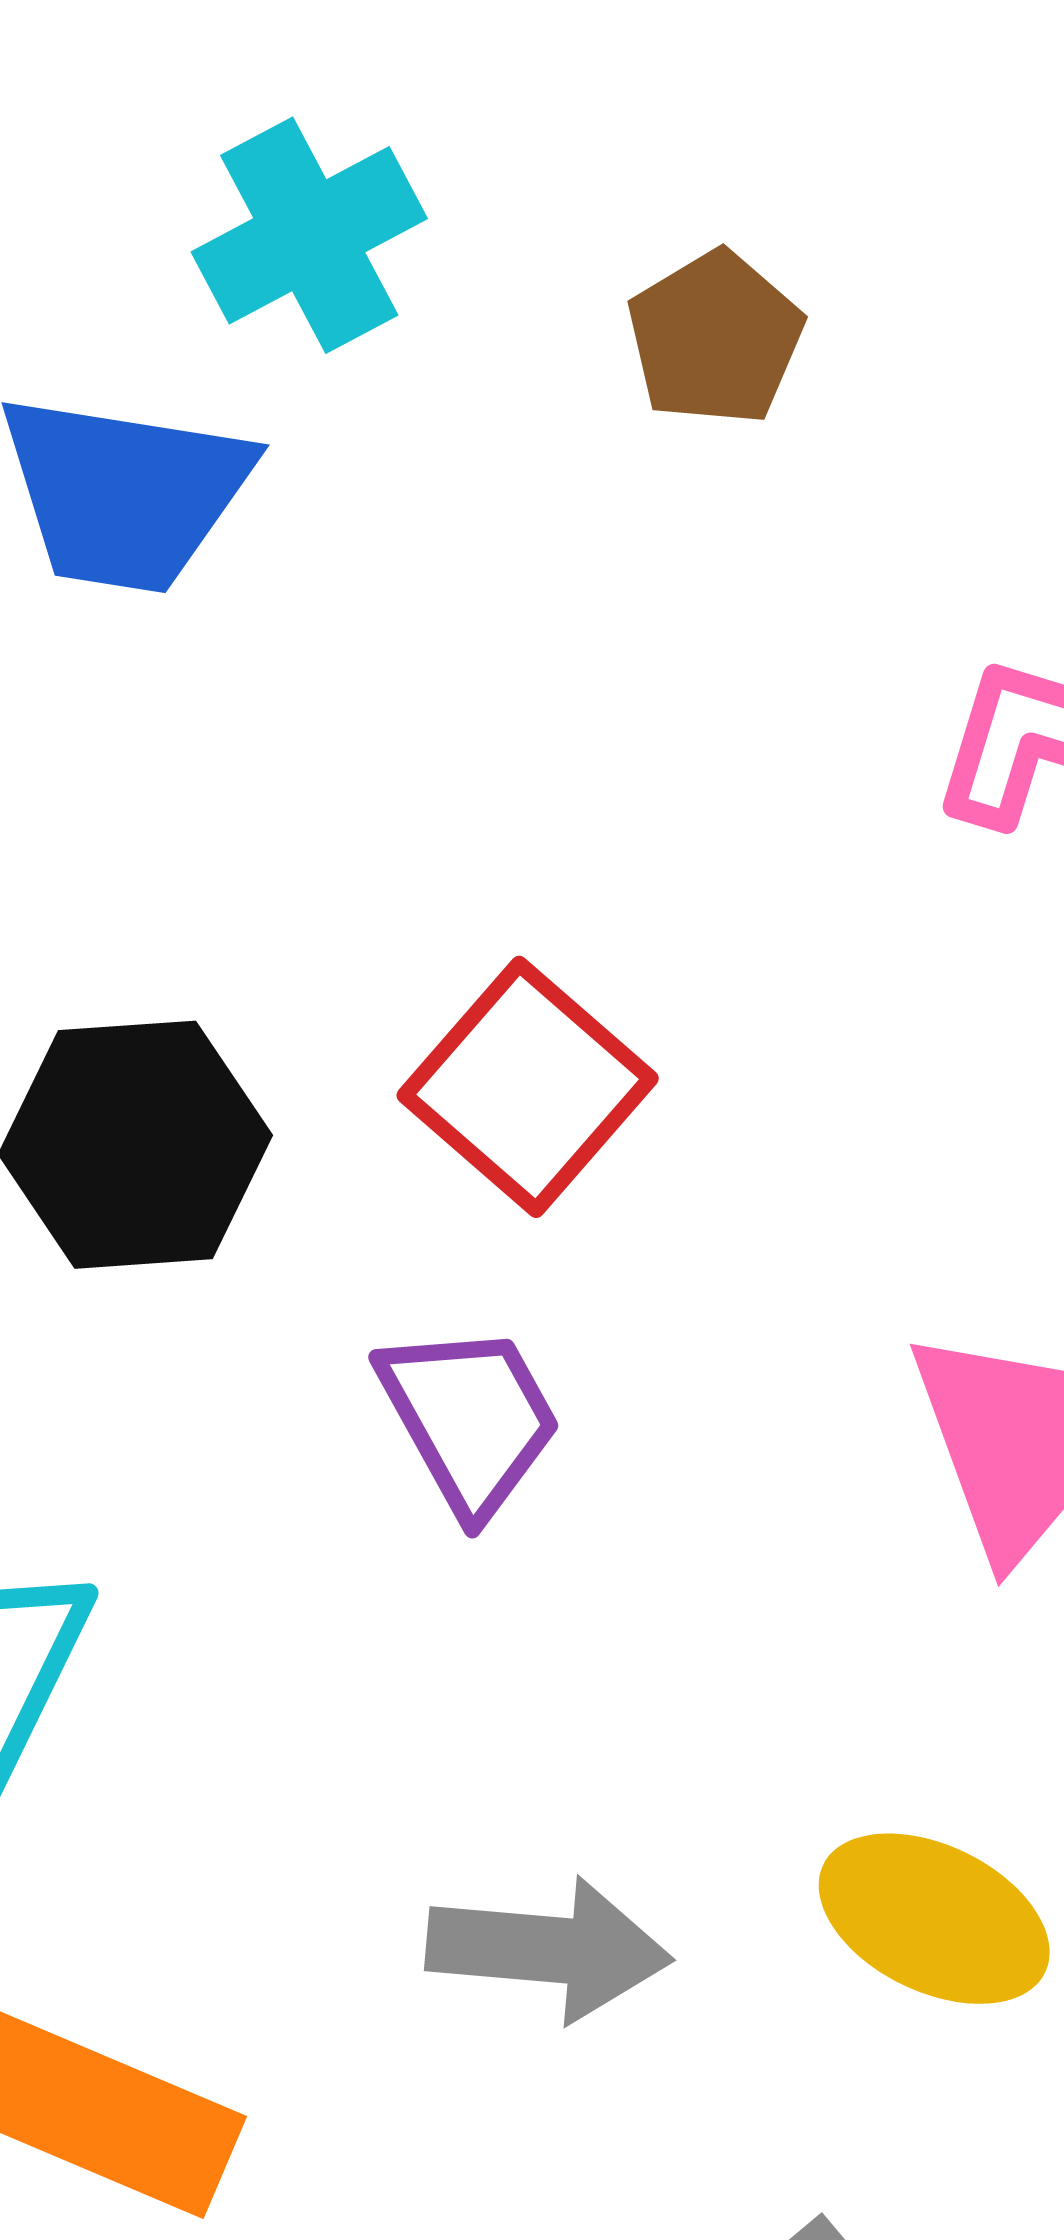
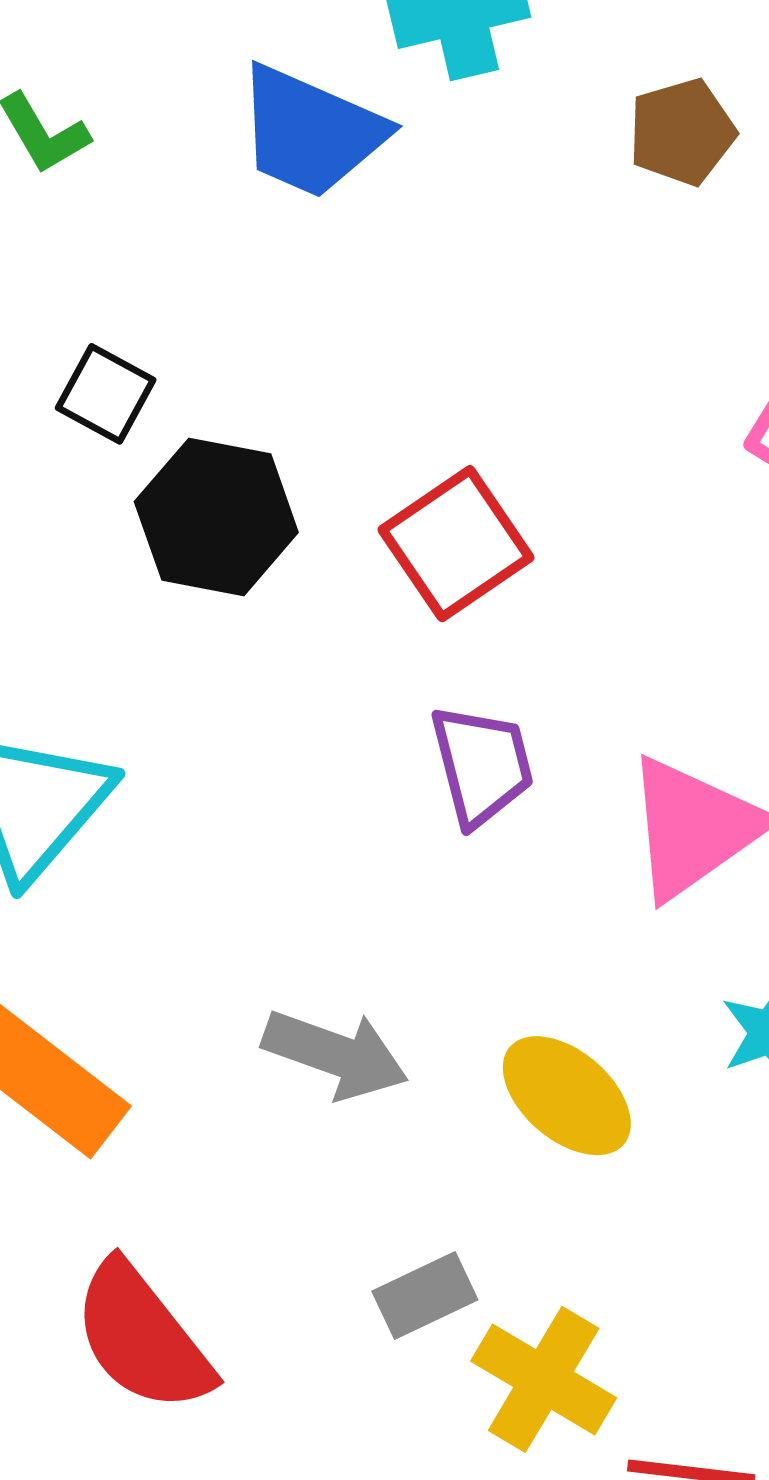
purple trapezoid: (470, 1419) -> (482, 765), moved

